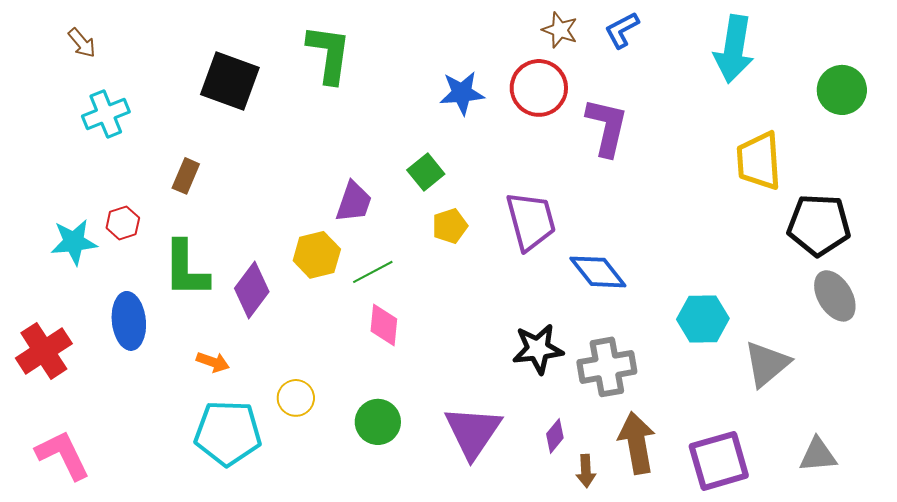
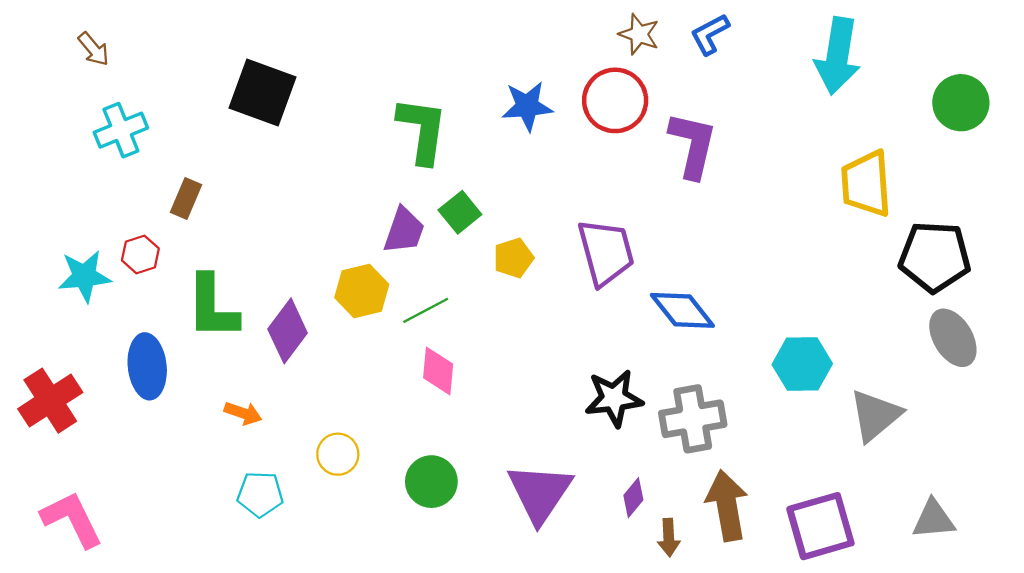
green L-shape: (329, 54) -> (422, 130), moved
green square: (426, 172) -> (460, 212), moved
brown rectangle: (186, 176) -> (186, 199), moved
cyan pentagon: (228, 433) -> (260, 494), size x0.6

